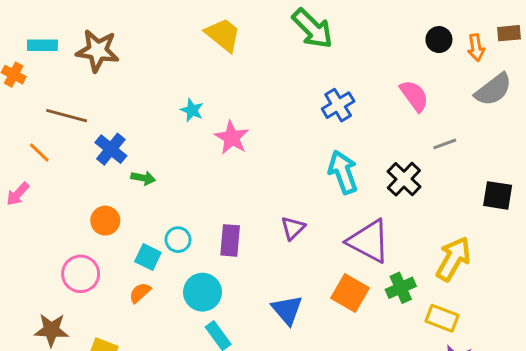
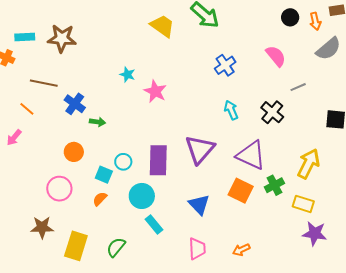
yellow trapezoid: (223, 35) -> (162, 26), moved
cyan arrow: (343, 172) -> (231, 110), size x0.7
purple triangle: (293, 228) -> (200, 149), size x1.8
purple rectangle: (230, 240) -> (158, 160), size x1.4

